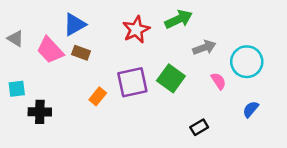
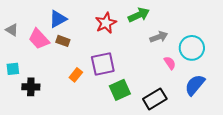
green square: (171, 78) -> (120, 90), moved, turned 30
blue semicircle: (251, 109) -> (195, 85), size x1.6
black rectangle: (199, 127) -> (155, 99), size x1.6

